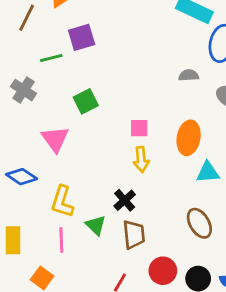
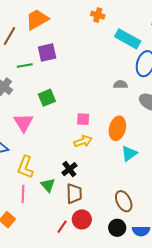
yellow arrow: (141, 159) -> (83, 141), turned -108
cyan triangle: (208, 172) -> (129, 154), turned -36
brown ellipse: (199, 223) -> (124, 201), moved
red circle: (163, 271) -> (82, 219), moved

